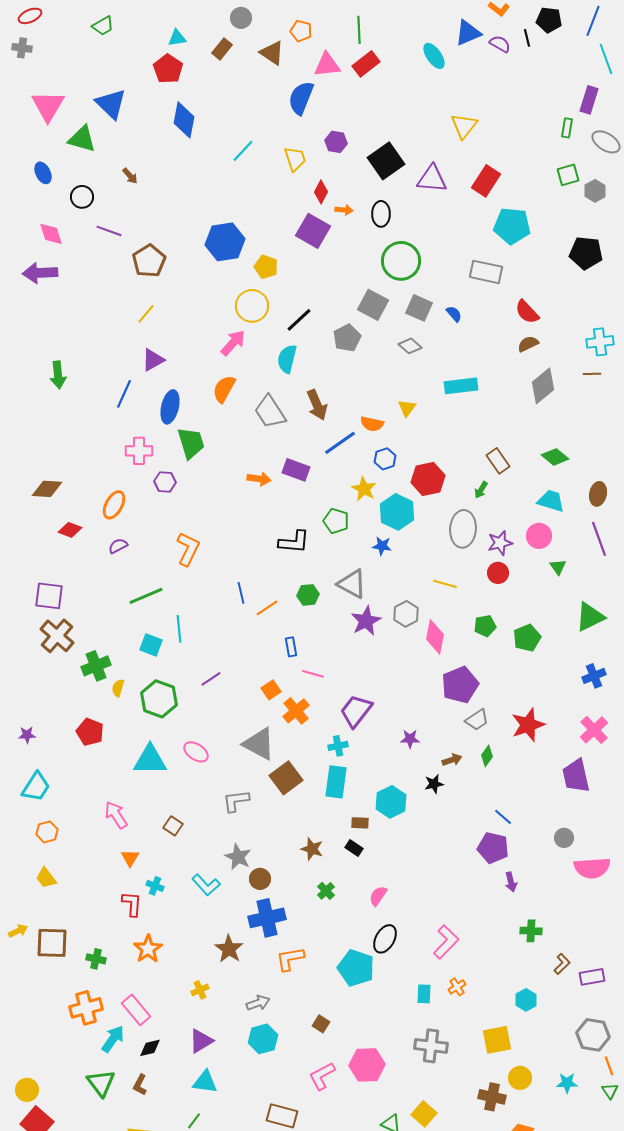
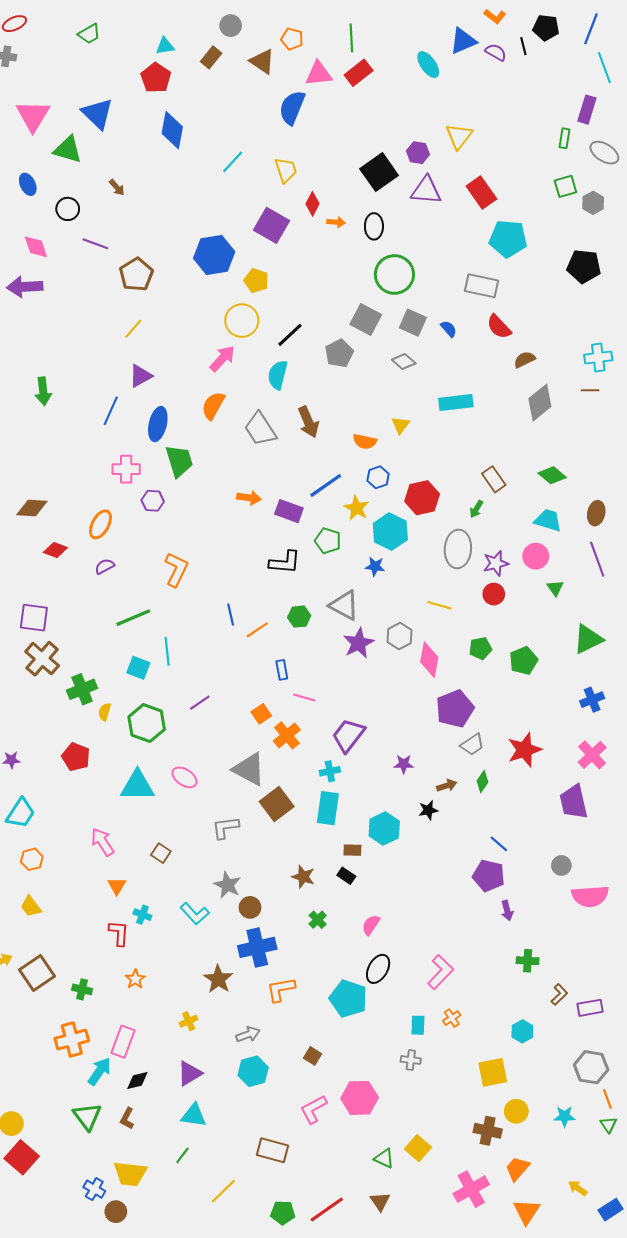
purple hexagon: (336, 142) -> (418, 153), moved
red rectangle: (486, 181) -> (481, 193), turned -68
purple square: (313, 231) -> (272, 225), moved
red semicircle: (527, 312) -> (499, 327), moved
blue line: (340, 443) -> (326, 485), moved
purple rectangle: (296, 470) -> (289, 511), moved
brown square: (52, 943) -> (37, 973), turned -36
orange star: (148, 949) -> (135, 979), size x0.7
pink rectangle: (136, 1010) -> (123, 1042), turned 60
gray cross: (431, 1046) -> (411, 1060), moved, size x0.6

